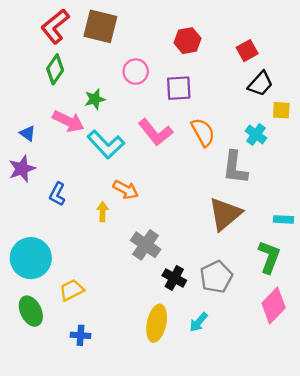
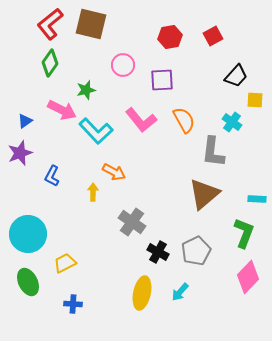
red square: (247, 51) -> (213, 36), moved
blue triangle: (27, 133) -> (25, 121), turned 49

